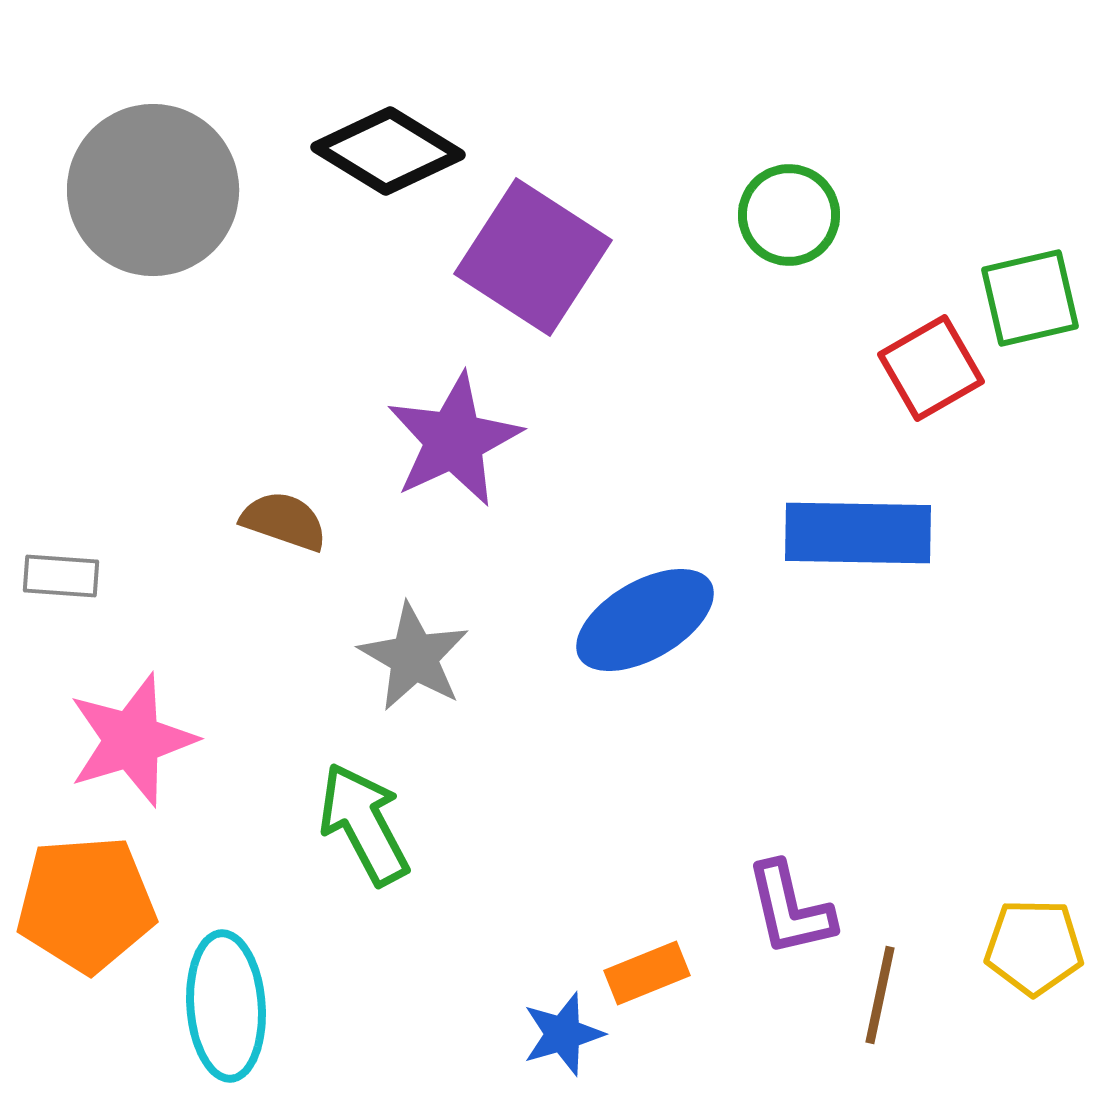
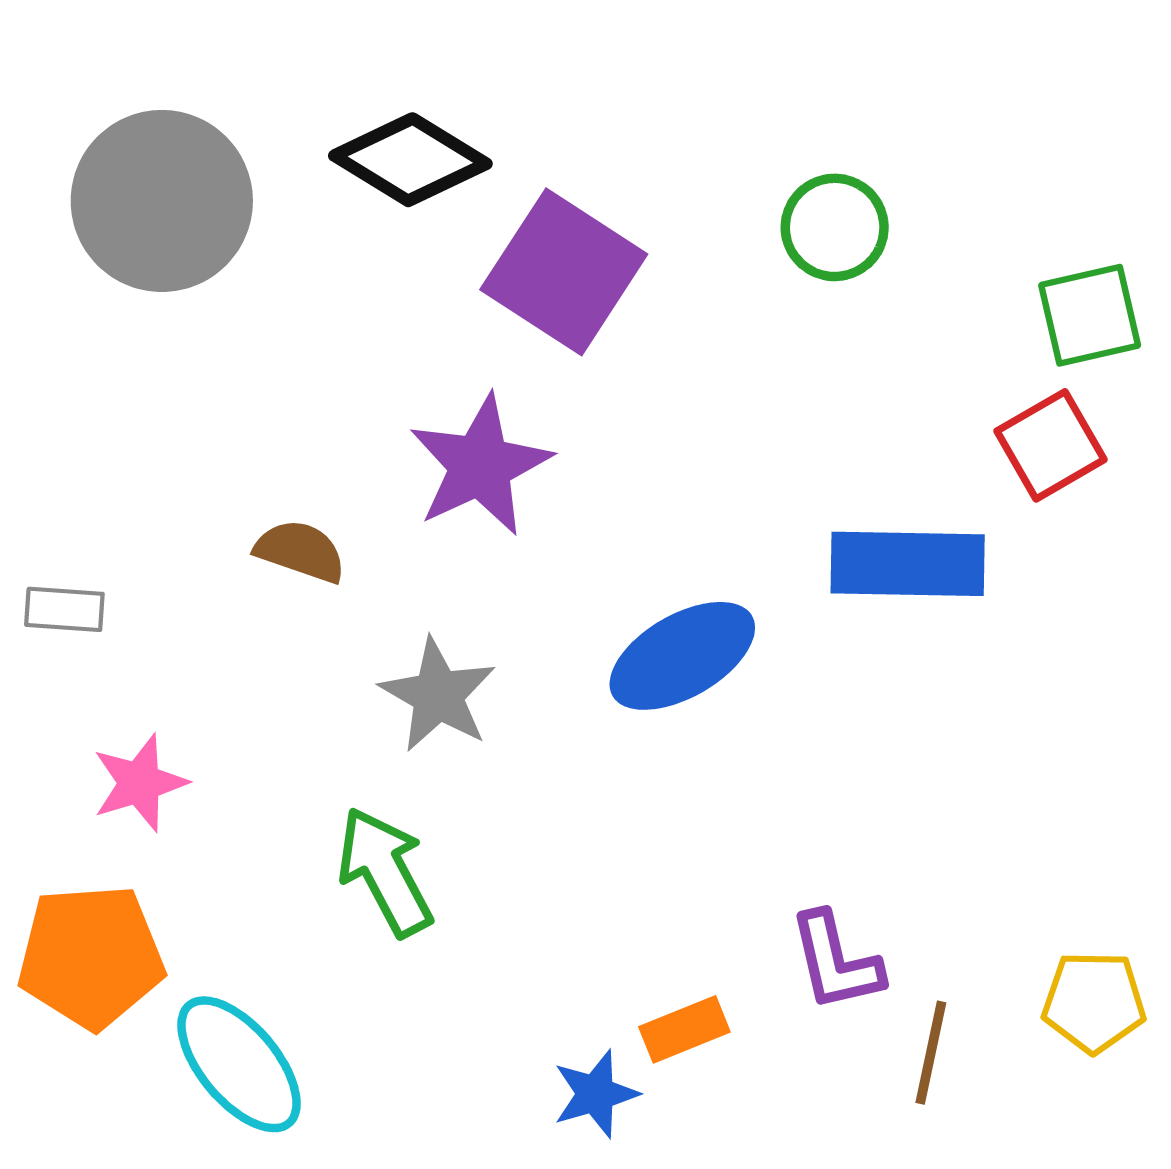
red square: (931, 368) -> (1050, 445), moved
pink star: (132, 740) -> (140, 783), size x0.7
cyan ellipse: (226, 1006) -> (239, 1064), turned -36

